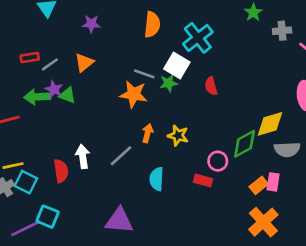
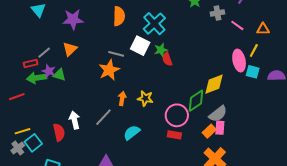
purple star: (91, 24) -> (73, 19), size x1.5
red rectangle: (30, 58) -> (31, 63), moved
green star: (169, 83) -> (161, 50), moved
orange star: (133, 94) -> (109, 70), turned -30
gray semicircle: (287, 149) -> (218, 114), moved, turned -30
pink circle: (218, 161) -> (177, 115), size x1.5
cyan semicircle: (157, 179) -> (132, 133), turned 54
red rectangle: (203, 180) -> (174, 135), moved
cyan square: (26, 182) -> (33, 143), turned 30

